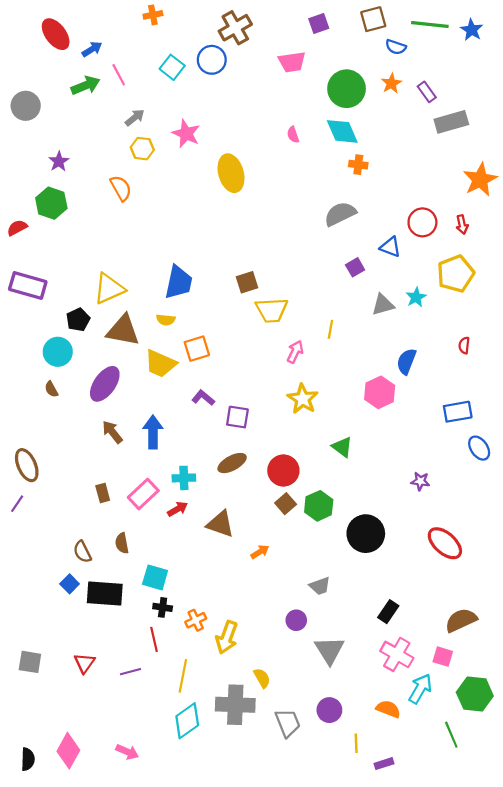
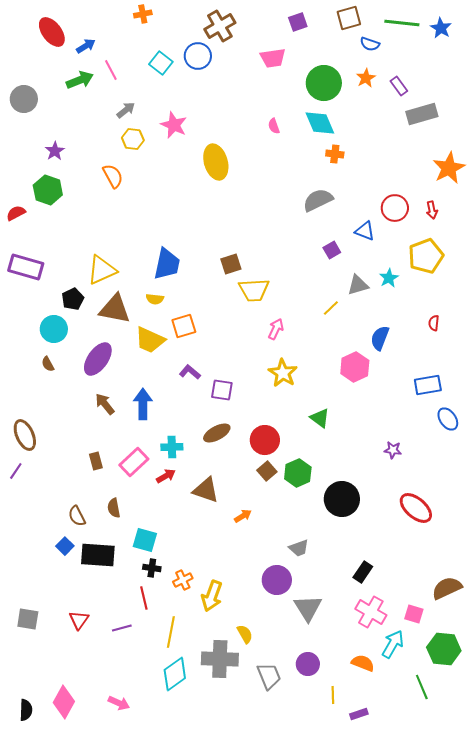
yellow line: (330, 329) -> (331, 308), moved, turned 36
purple circle: (296, 620) -> (277, 580), size x1.5
brown semicircle: (461, 620) -> (447, 588), moved

